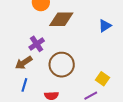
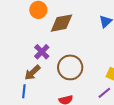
blue line: (24, 85) -> (24, 91), moved

